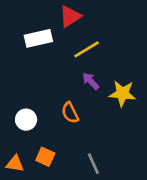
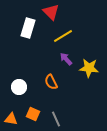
red triangle: (70, 16) -> (51, 12), turned -42
white rectangle: (38, 38) -> (28, 28), turned -60
gray line: (93, 164) -> (56, 119), moved

